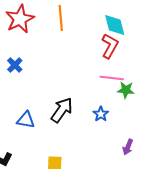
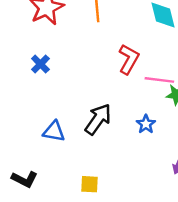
red L-shape: (110, 46) -> (129, 59), moved

